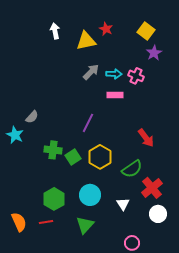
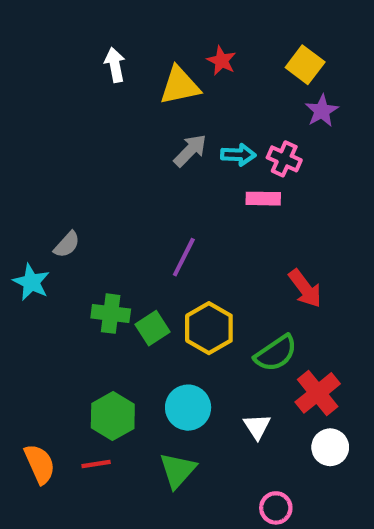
pink rectangle: (115, 95) -> (263, 199), moved

